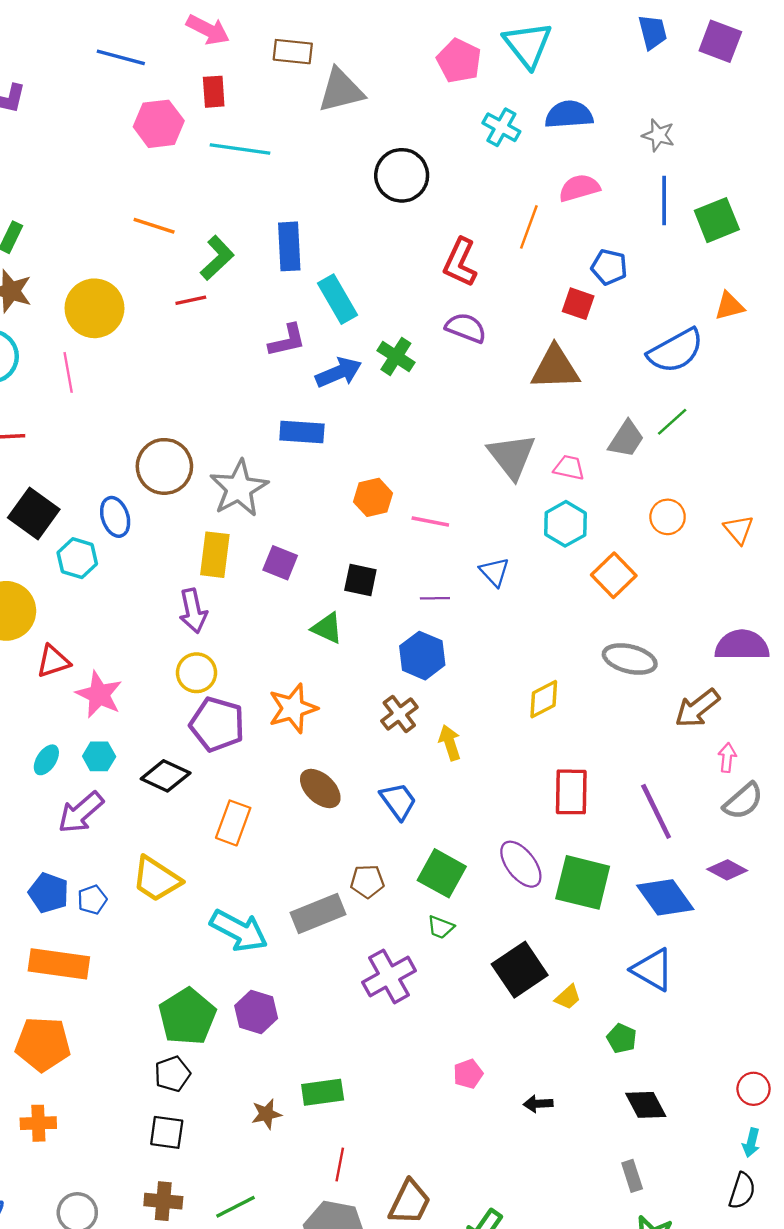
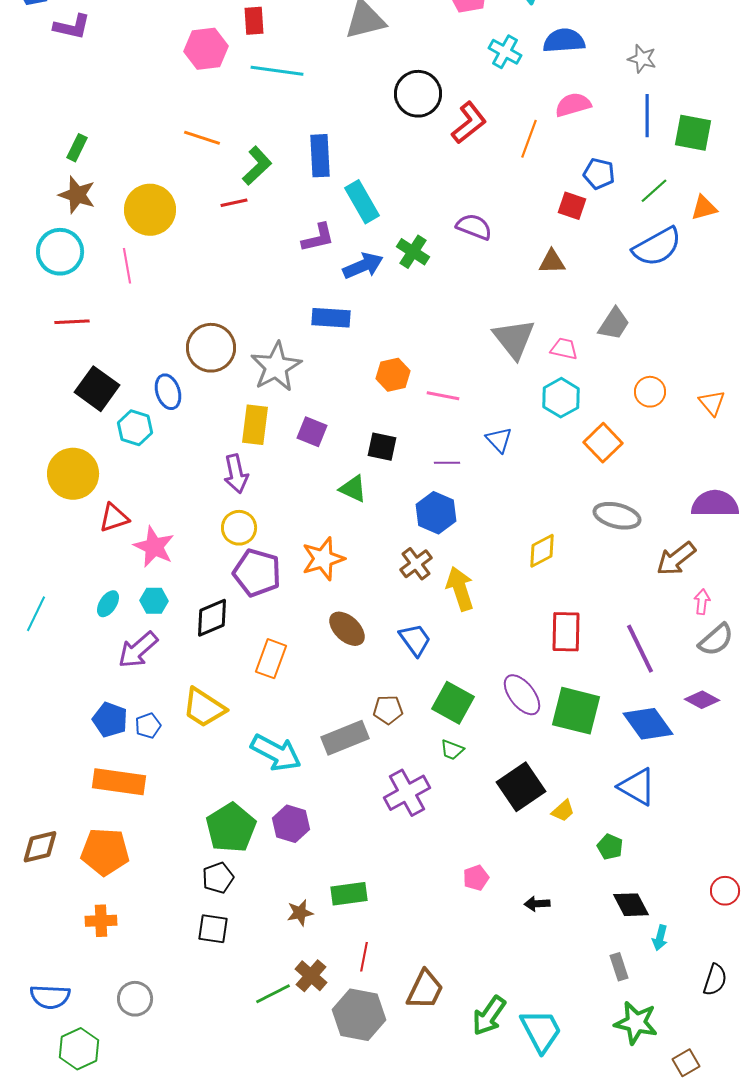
green square: (717, 220) -> (693, 133), turned 33
red L-shape: (460, 262) -> (469, 123), moved, turned -153
brown triangle: (555, 368) -> (552, 262), size x0.6
green line: (672, 422) -> (654, 191), moved
yellow arrow: (450, 743) -> (460, 589), size x1.4
black diamond: (166, 776) -> (212, 618), turned -48
cyan arrow: (751, 1143) -> (660, 938), moved
brown cross: (163, 1201) -> (311, 976), moved, turned 36

